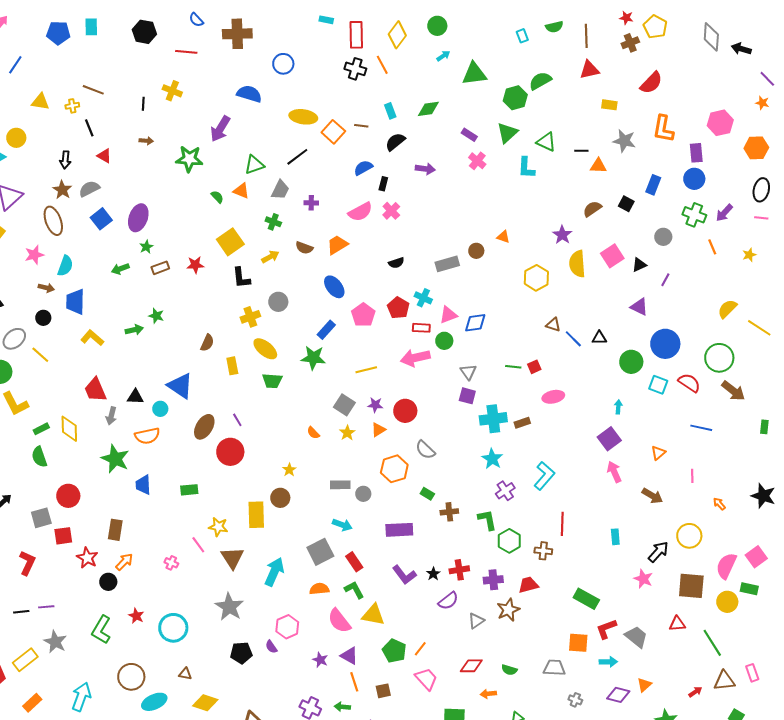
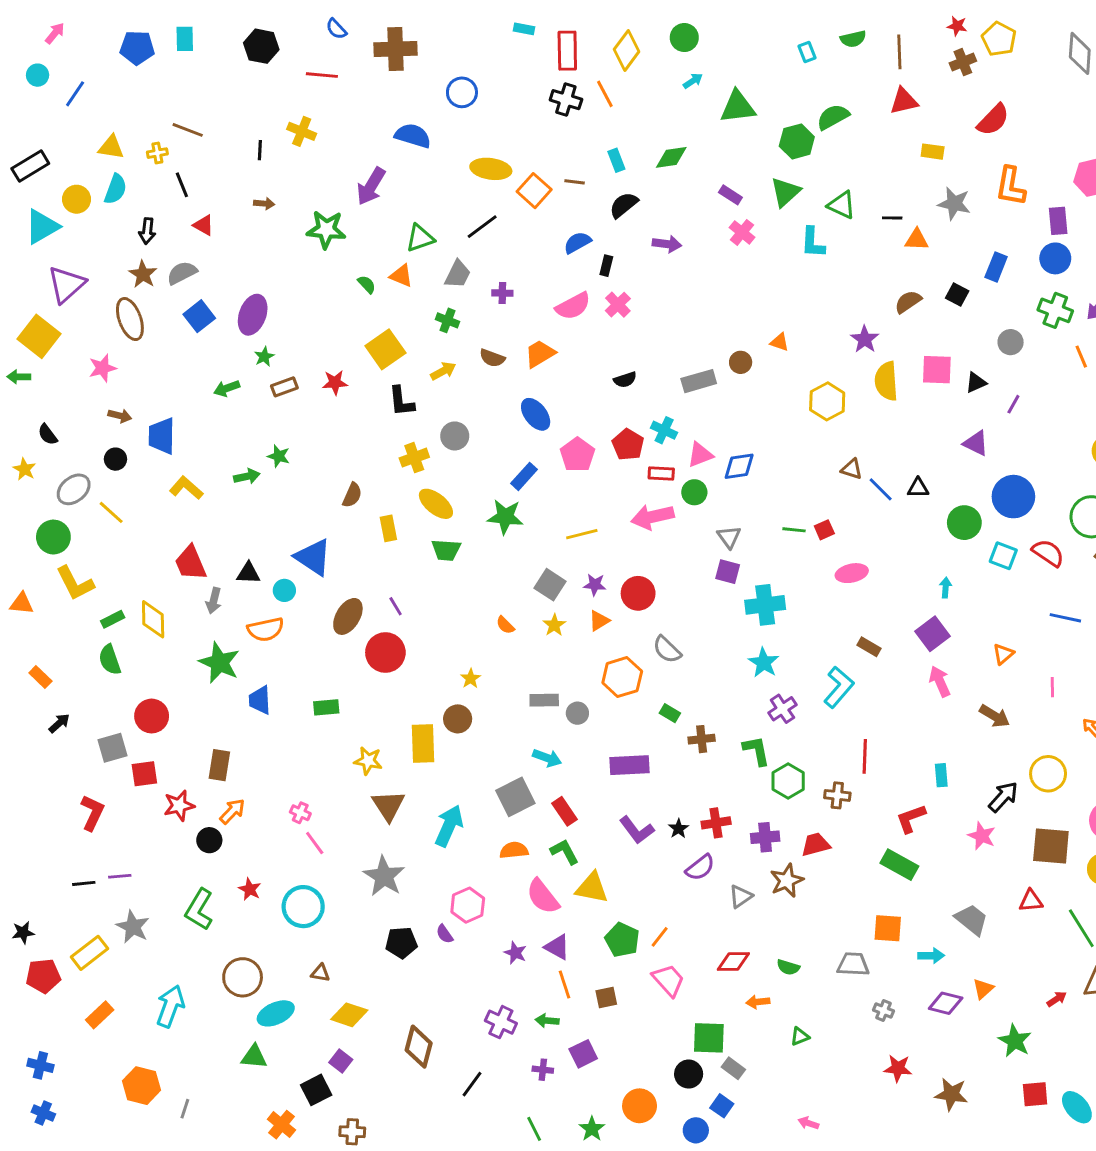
pink square: (612, 256) -> (937, 370), turned 35
cyan semicircle: (65, 266) -> (115, 189), moved
brown rectangle: (522, 423) -> (869, 647), moved, turned 49
pink line: (198, 545) -> (315, 843), moved
red star: (87, 558) -> (179, 806), turned 30
red L-shape: (606, 629) -> (911, 819), moved

